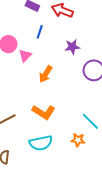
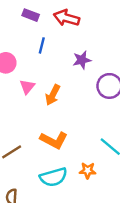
pink triangle: (25, 56) -> (27, 87), moved
orange star: (78, 140) -> (88, 170), moved

